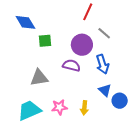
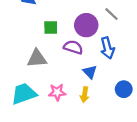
green square: (45, 41) -> (51, 28), moved
blue triangle: (105, 90) -> (90, 72), moved

